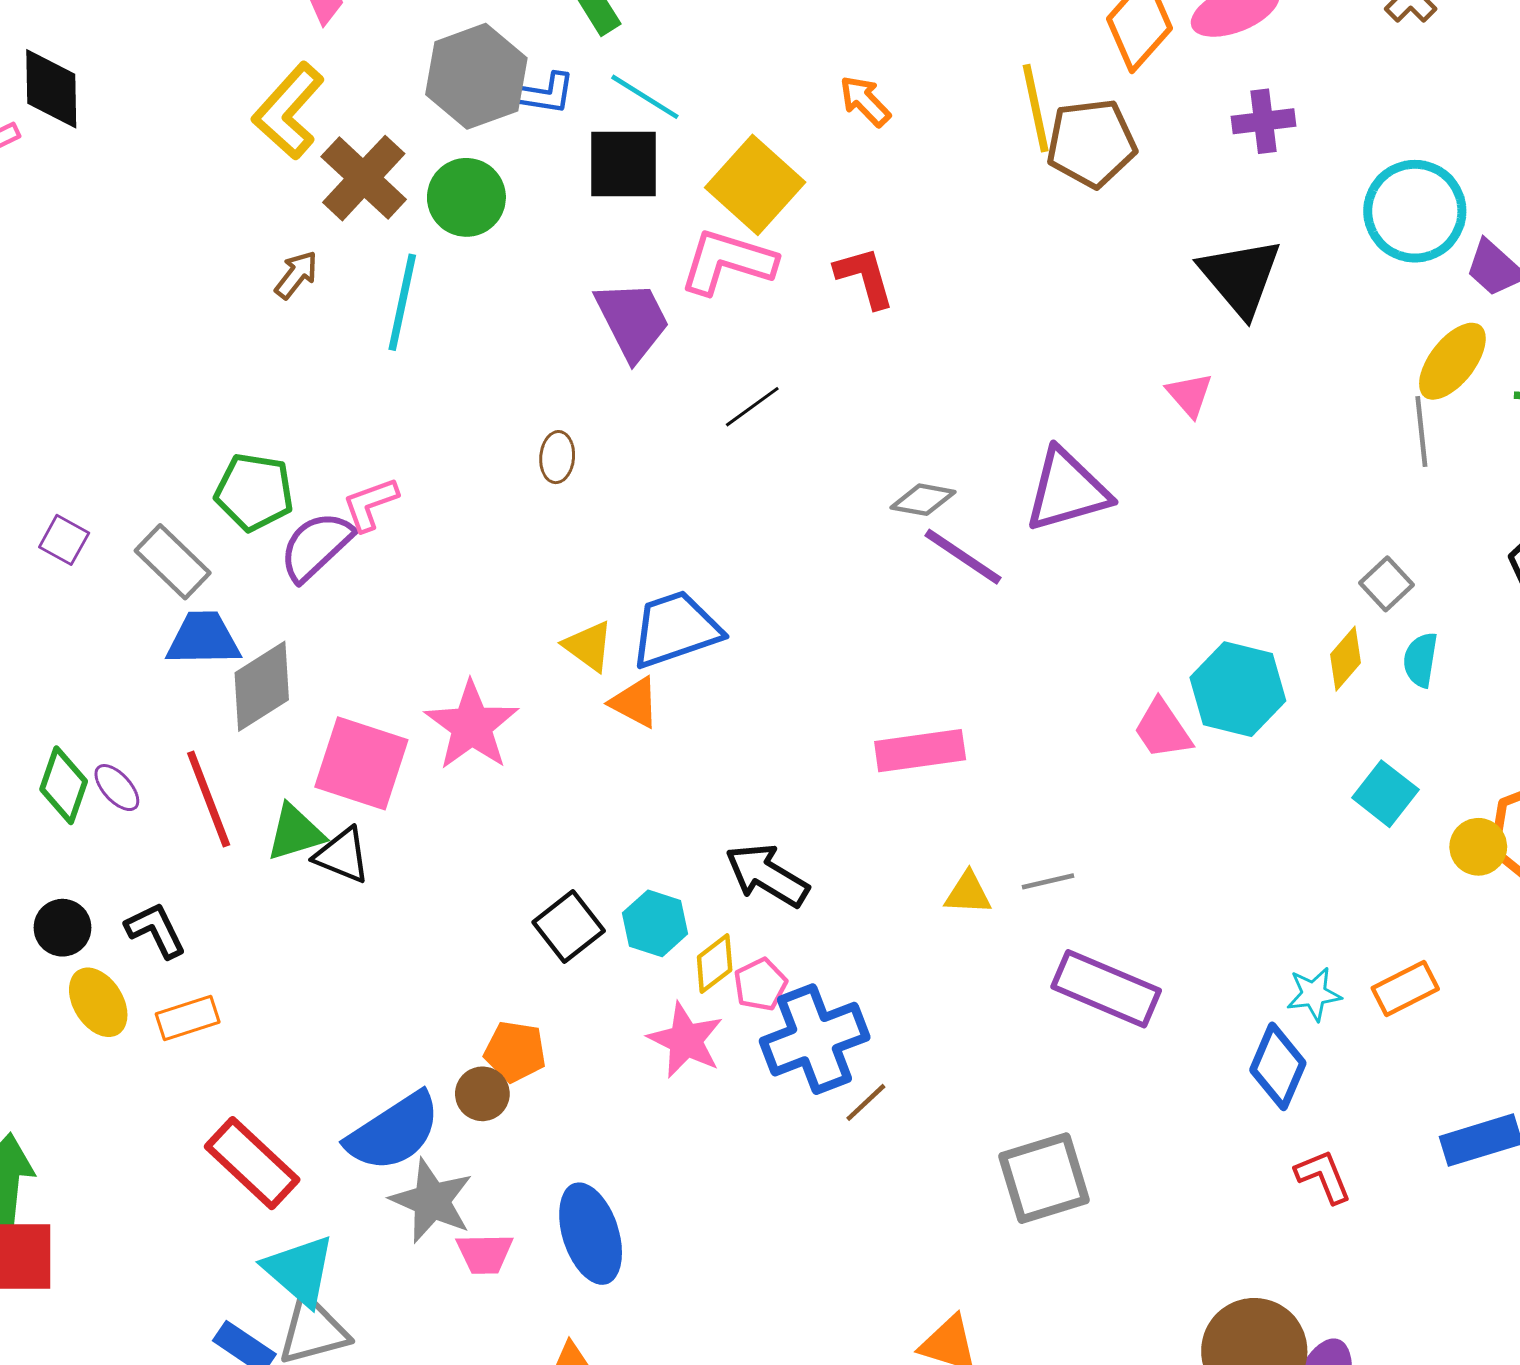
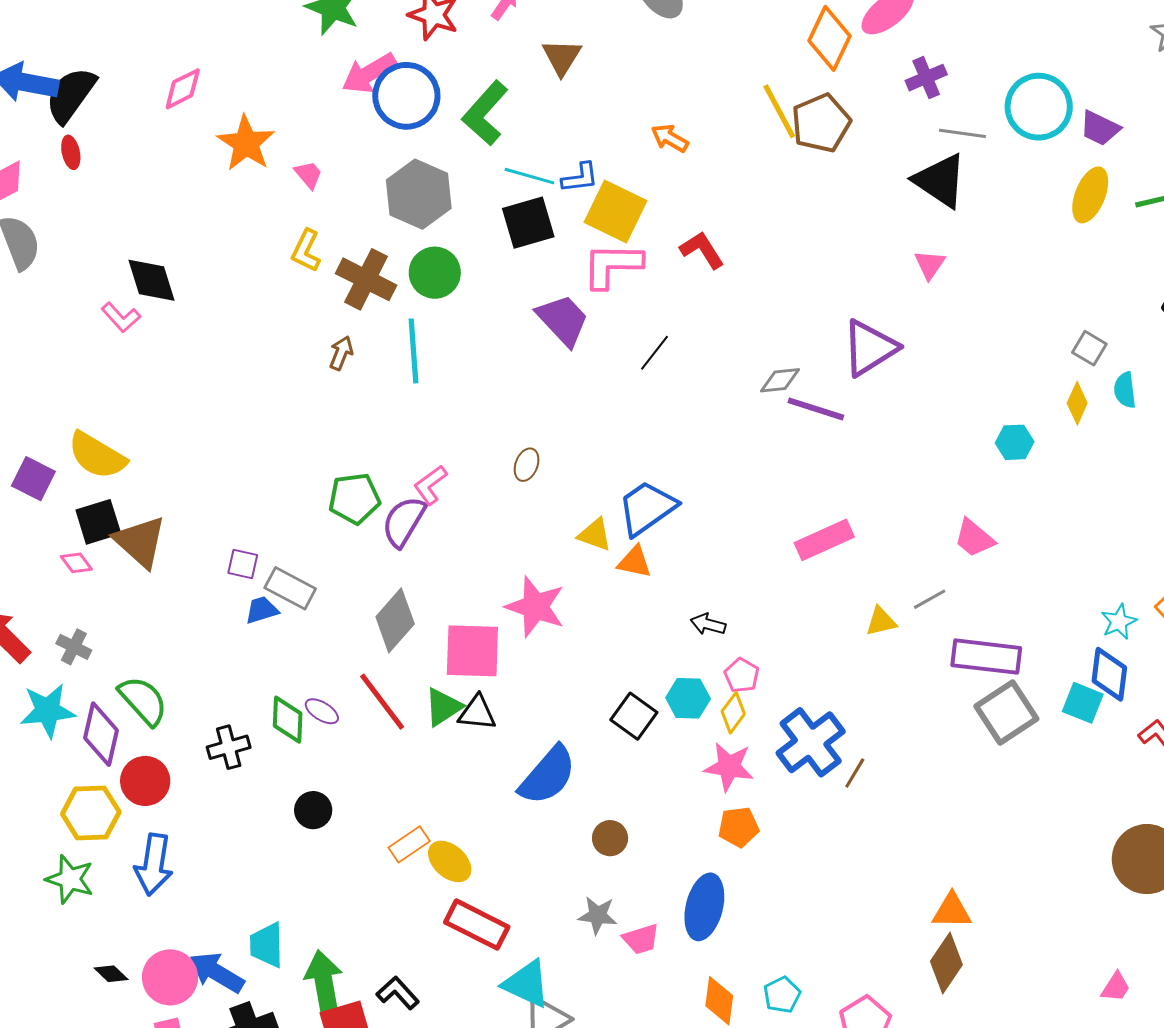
blue L-shape: (546, 93) -> (580, 178), moved
yellow L-shape: (288, 111) -> (306, 251), size x0.7
pink triangle: (1190, 395) -> (930, 265), turned 32
gray line: (1421, 431) -> (962, 133), moved, turned -60
brown ellipse: (557, 457) -> (527, 465), moved, turned 32
gray rectangle: (173, 562) -> (290, 588), moved
blue trapezoid: (203, 639) -> (262, 610), moved, size x0.7
cyan hexagon: (1238, 689) -> (1015, 442), size x0.6
pink trapezoid: (1163, 729) -> (974, 538), moved
cyan square: (1385, 794) -> (1083, 703), moved
black arrow: (767, 875) -> (708, 624), moved, size x0.6
black L-shape: (156, 930) -> (398, 993), moved
pink pentagon: (760, 985) -> (742, 675), moved
yellow ellipse: (98, 1002) -> (450, 861), moved
orange pentagon: (515, 1051) -> (739, 827), moved
blue semicircle: (394, 1132) -> (548, 775), moved
gray square: (1044, 1178) -> (1006, 712), moved
gray star: (432, 1201) -> (598, 915), size x0.7
blue ellipse: (591, 1234) -> (704, 907), turned 48

